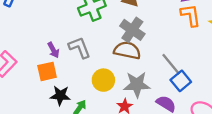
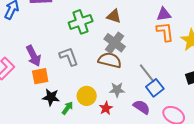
purple arrow: (53, 50) -> (33, 56), moved, size x1.5
yellow circle: (103, 80) -> (87, 96), moved
gray star: (137, 84) -> (117, 90), size x0.7

